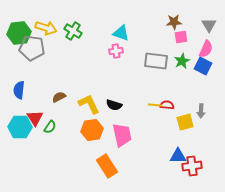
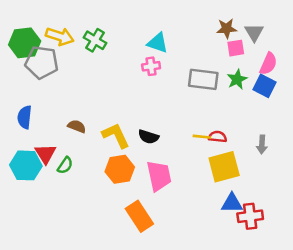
gray triangle: (209, 25) -> (254, 32), moved
brown semicircle: (59, 97) -> (77, 126), turned 48
yellow square: (185, 122) -> (224, 167), moved, size x1.4

